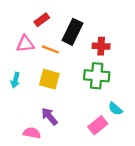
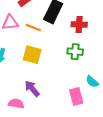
green cross: (97, 76) -> (75, 52), size x0.7
pink rectangle: (98, 125) -> (76, 97), turned -66

